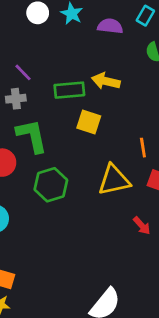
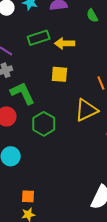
green rectangle: (69, 90) -> (39, 38), moved

